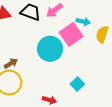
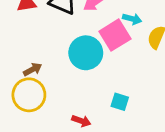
cyan square: (77, 84) -> (120, 102), turned -32

